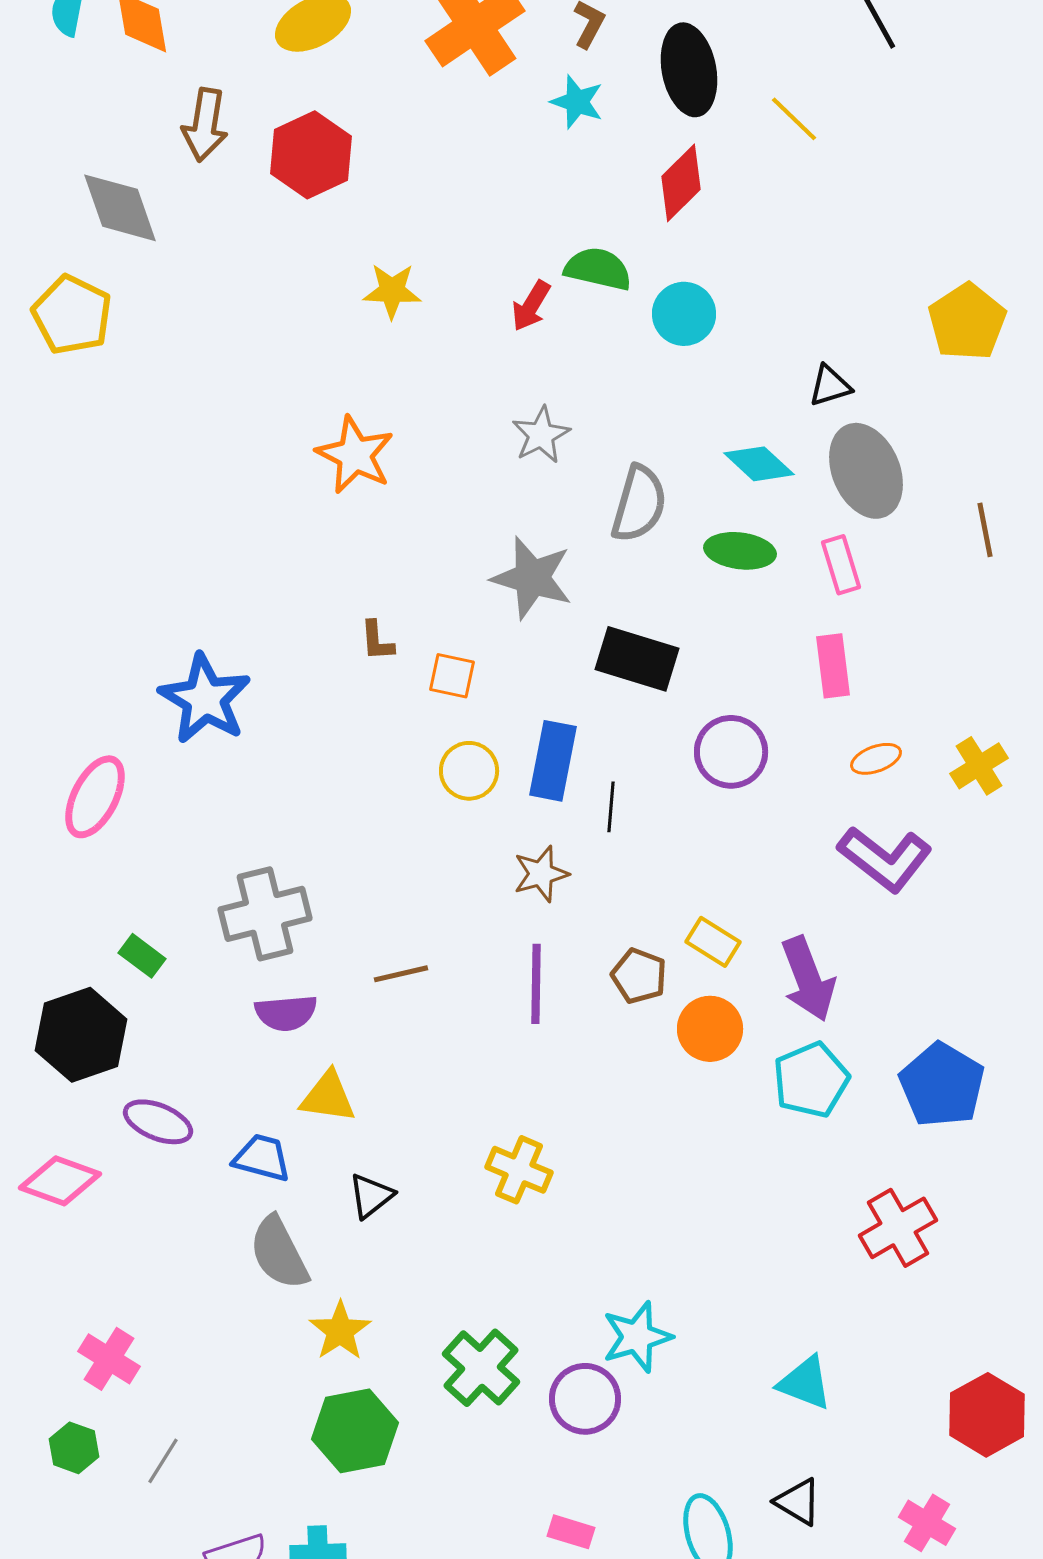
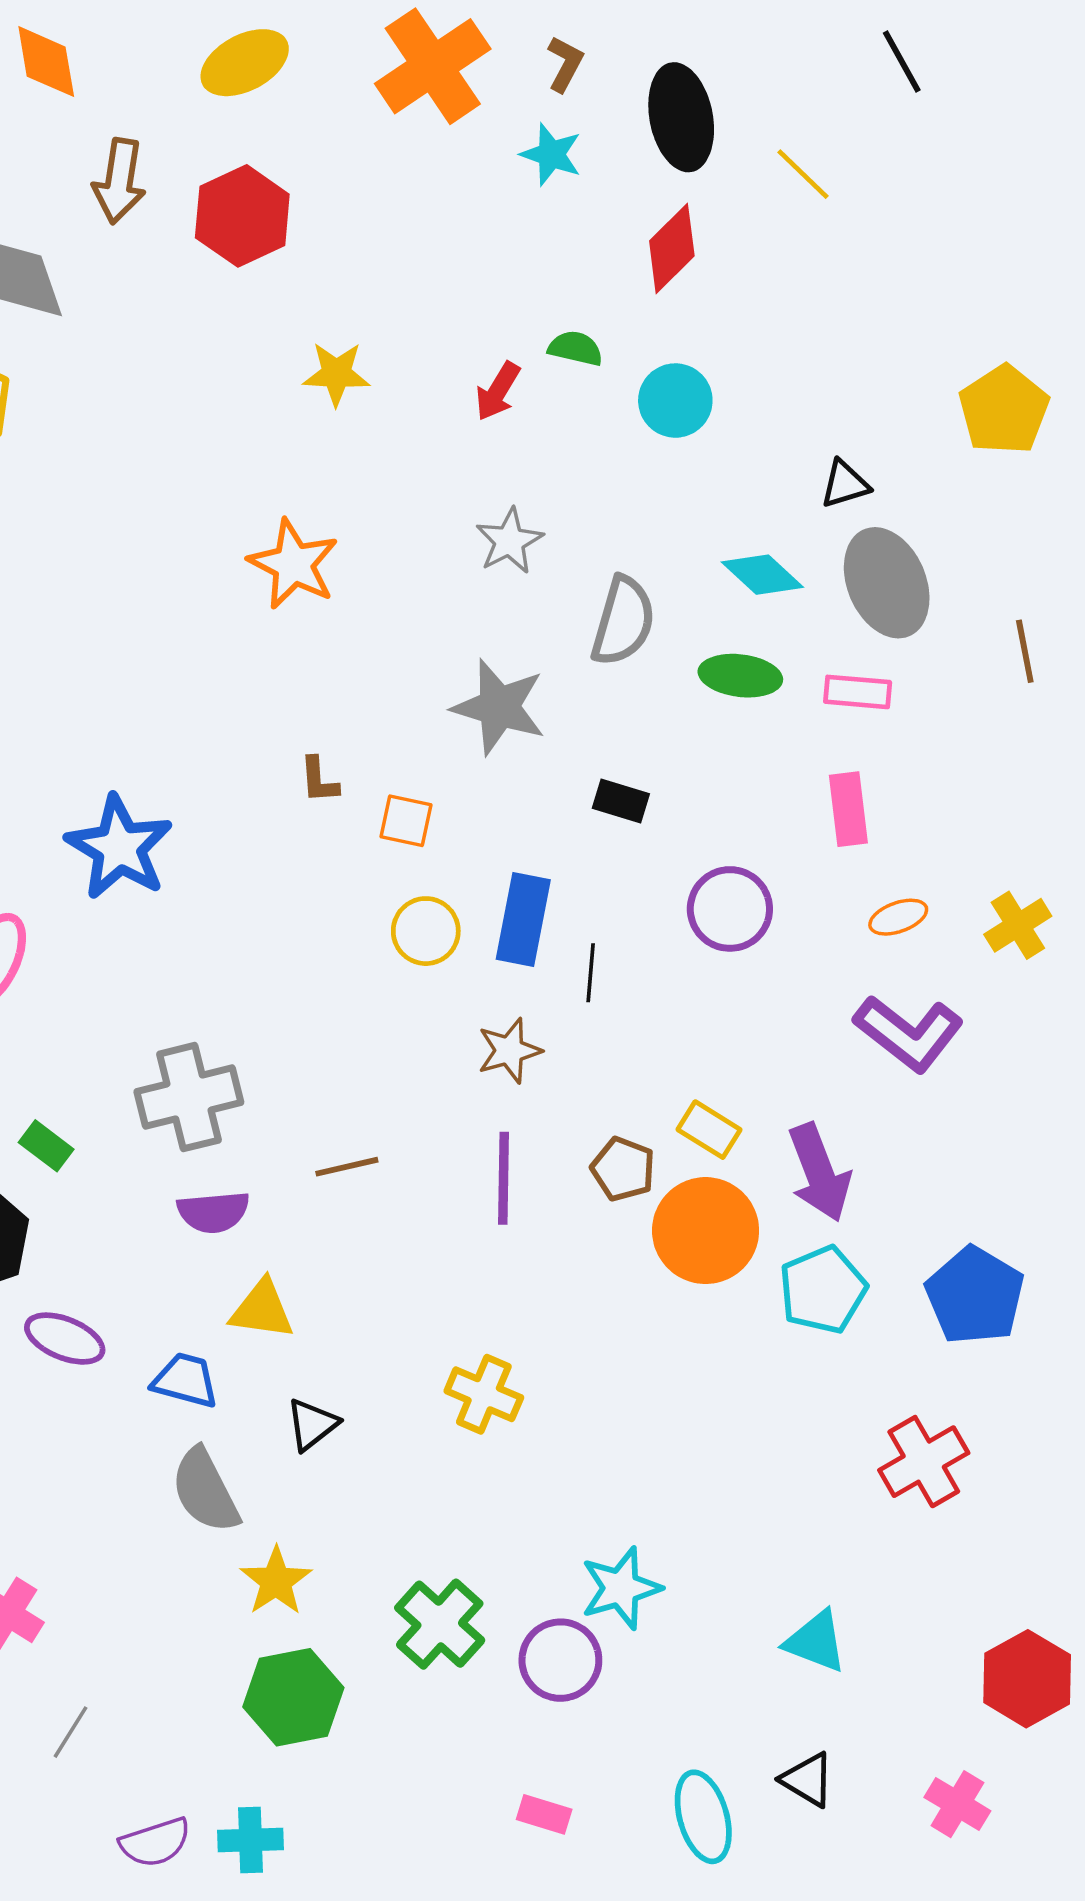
green semicircle: (598, 269) -> (576, 348), size x0.7
pink rectangle: (841, 565) -> (858, 692), turned -68
black rectangle: (637, 659) -> (621, 801), size x0.6
orange circle: (710, 1029) -> (706, 1231), size x1.4

